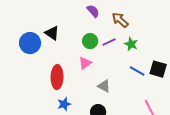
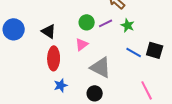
black triangle: (52, 33) -> (49, 31), moved
blue circle: (30, 43) -> (14, 29), moved
gray triangle: (104, 86) -> (101, 67), size x1.6

